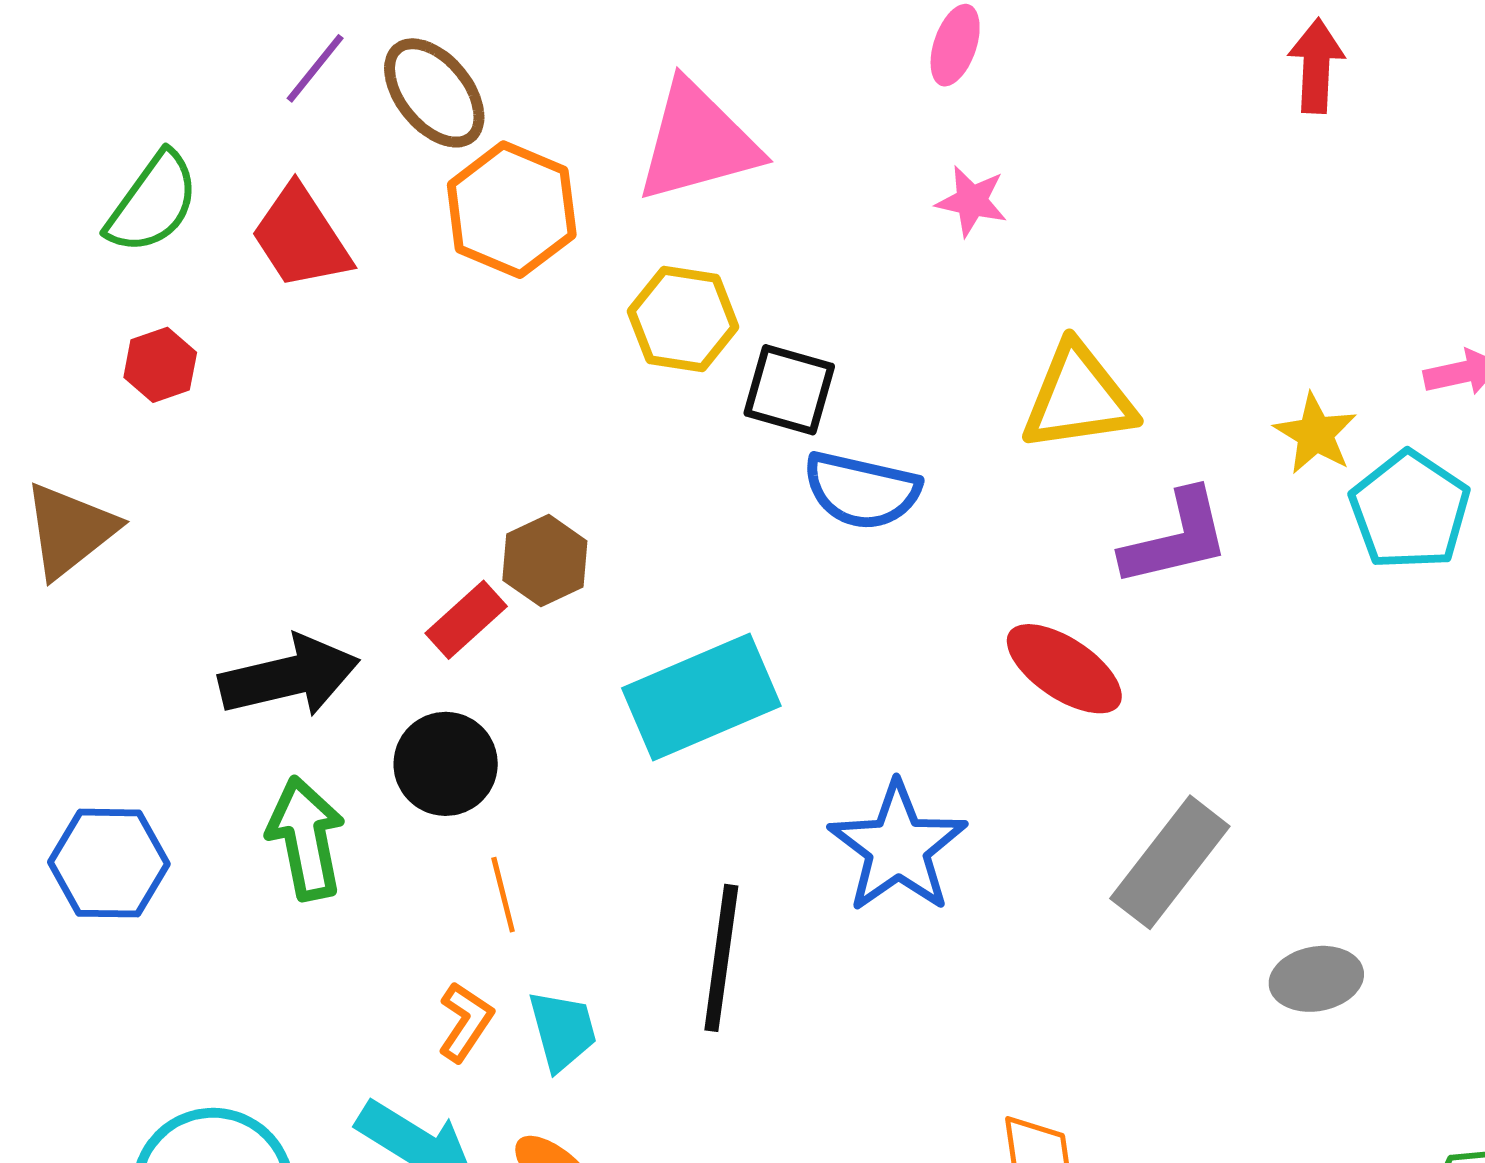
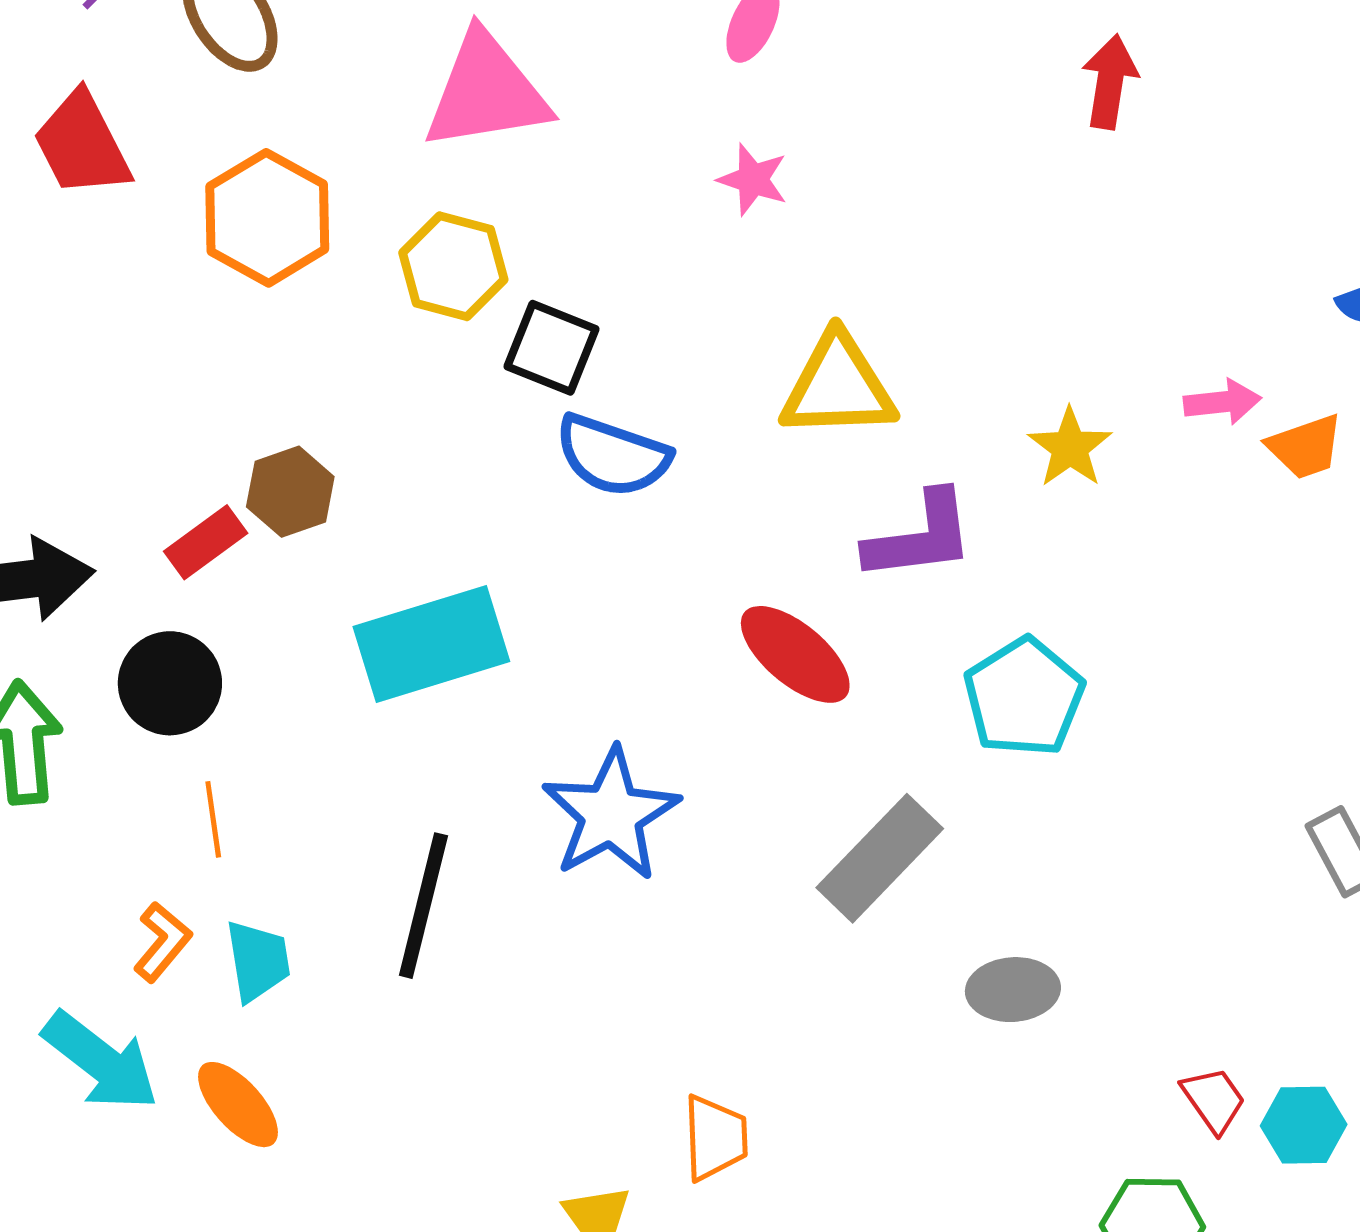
orange hexagon: (512, 210) -> (267, 218), moved
cyan pentagon: (1410, 511) -> (1024, 697), moved

